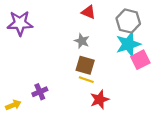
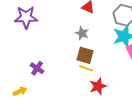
purple cross: (40, 92) -> (37, 68), moved, turned -32

